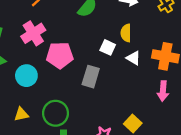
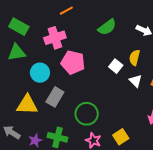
gray rectangle: (91, 77) -> (55, 97), moved
green circle: (56, 113) -> (87, 114), moved
yellow triangle: (21, 114) -> (27, 105), size x1.6

